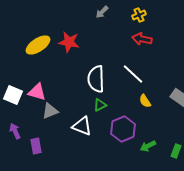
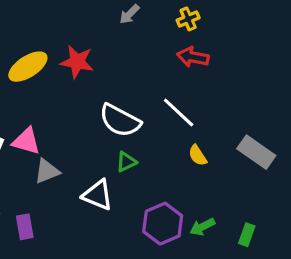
white semicircle: (96, 79) -> (120, 120), turned -60
purple hexagon: (123, 129) -> (163, 224), moved

